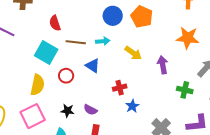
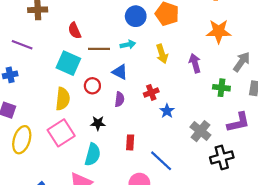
yellow arrow: (133, 53) -> (162, 54), turned 42
purple semicircle: (90, 110) -> (119, 99), moved, turned -104

